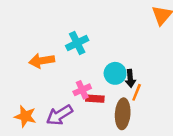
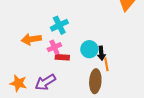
pink cross: (82, 90) -> (54, 47), moved
orange line: (137, 92) -> (106, 64), turned -32
red rectangle: (95, 99) -> (62, 57), moved

